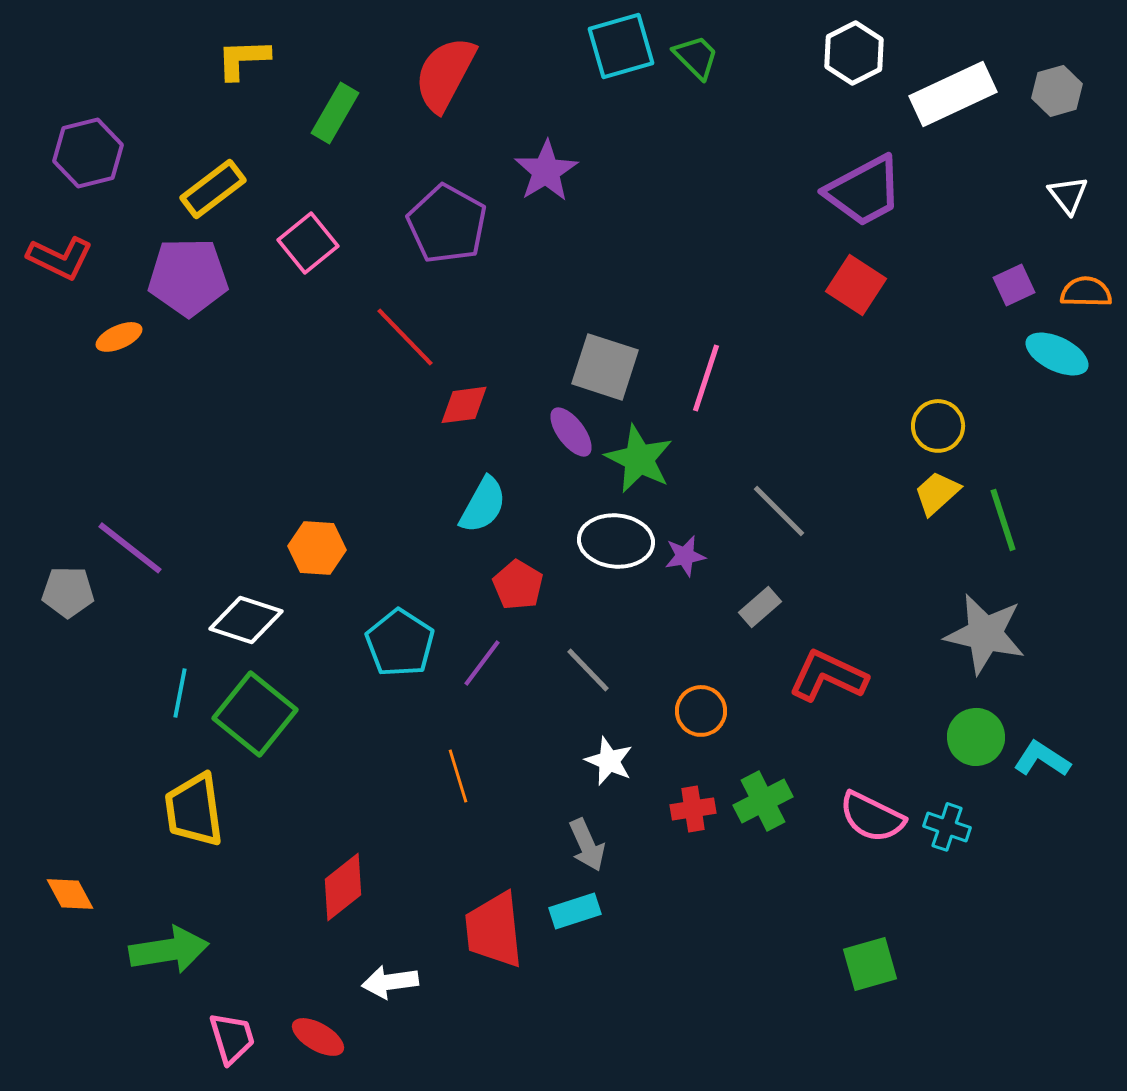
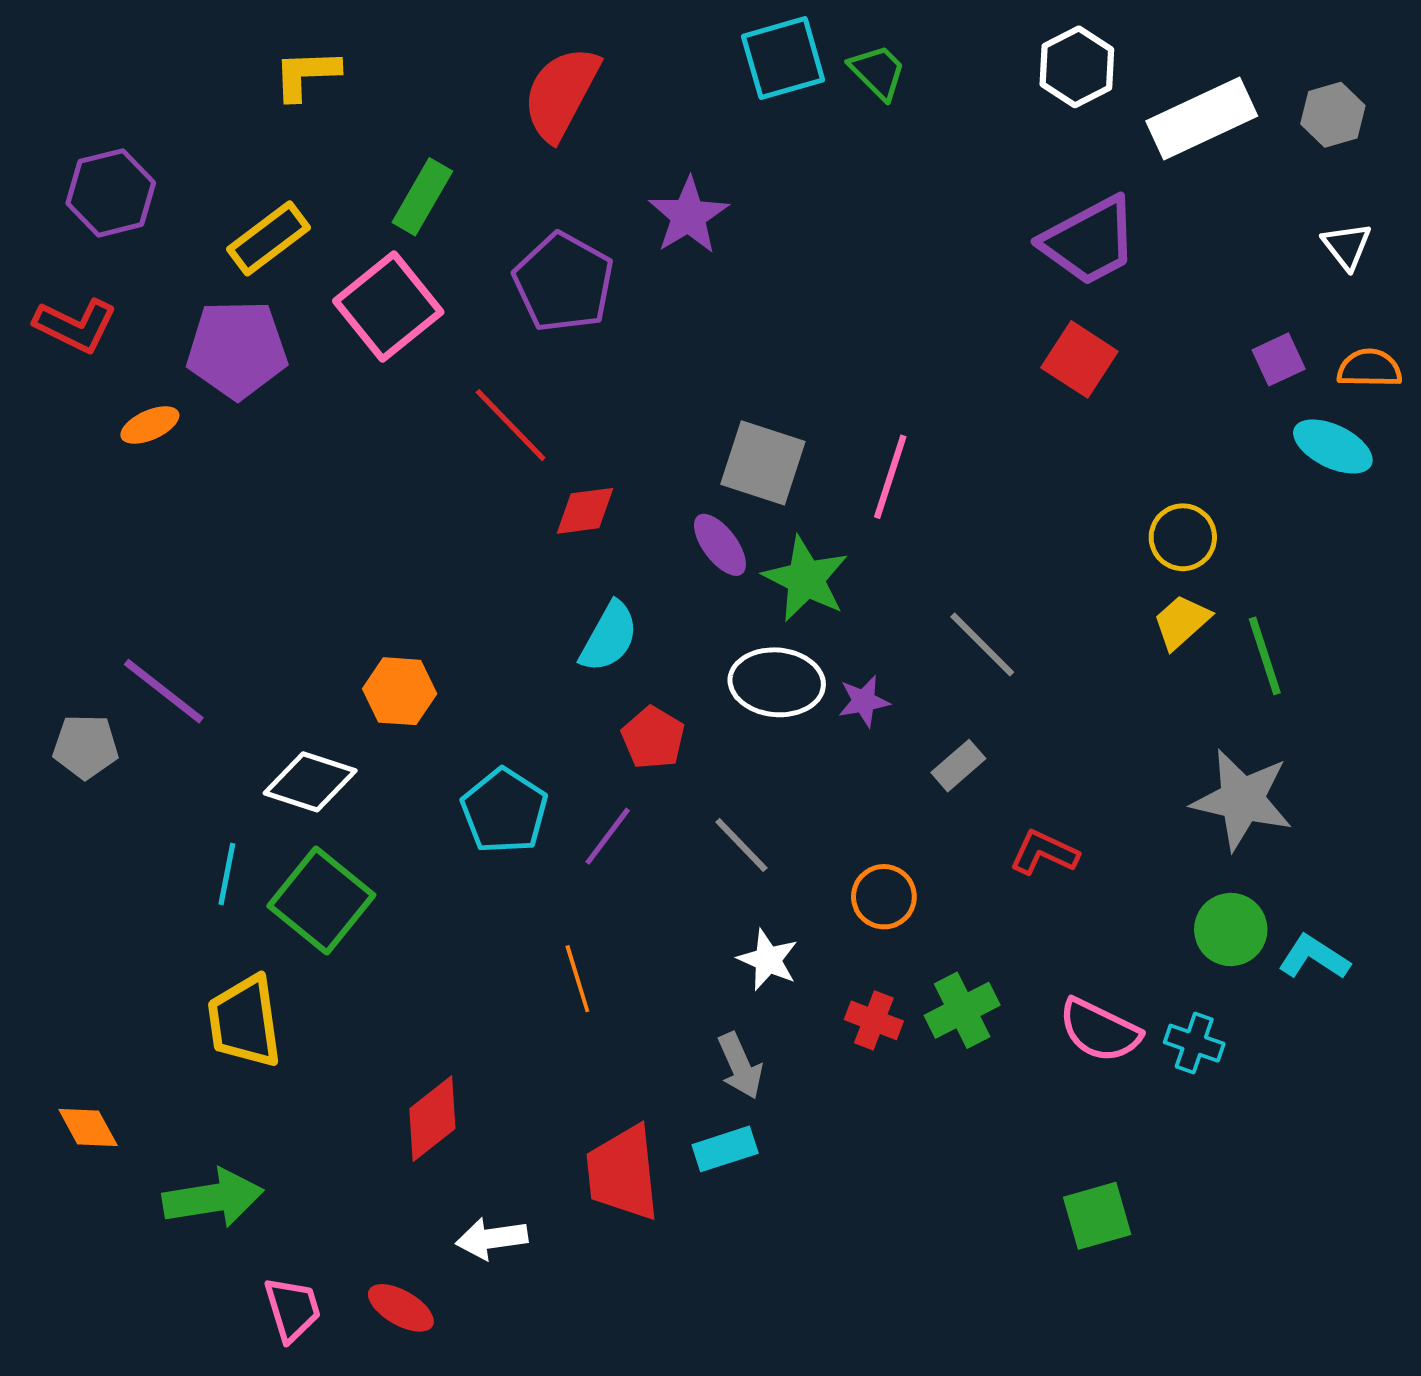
green rectangle: (335, 113) -> (422, 197), moved
pink square: (308, 243) -> (388, 306), size x1.4
red L-shape: (828, 676) -> (1044, 853), size x0.7
red cross: (693, 809) -> (874, 1020), turned 30

